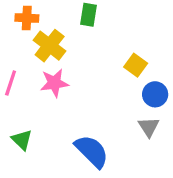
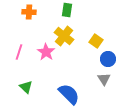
yellow cross: (50, 46) -> (64, 36), moved
pink star: (54, 83) -> (46, 52), turned -30

